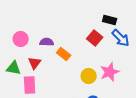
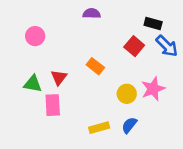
pink circle: (21, 39) -> (35, 36), moved
purple semicircle: (47, 42) -> (92, 13), moved

